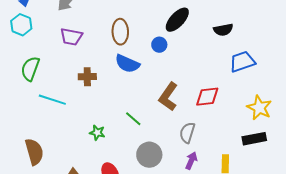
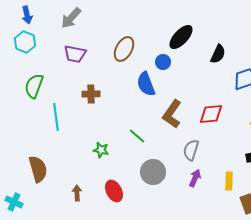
black semicircle: (223, 30) -> (218, 54), moved, turned -54
brown ellipse: (120, 32) -> (124, 49), turned 30
blue semicircle: (127, 64) -> (146, 84), moved, turned 45
cyan line: (52, 100) -> (56, 117), turned 64

